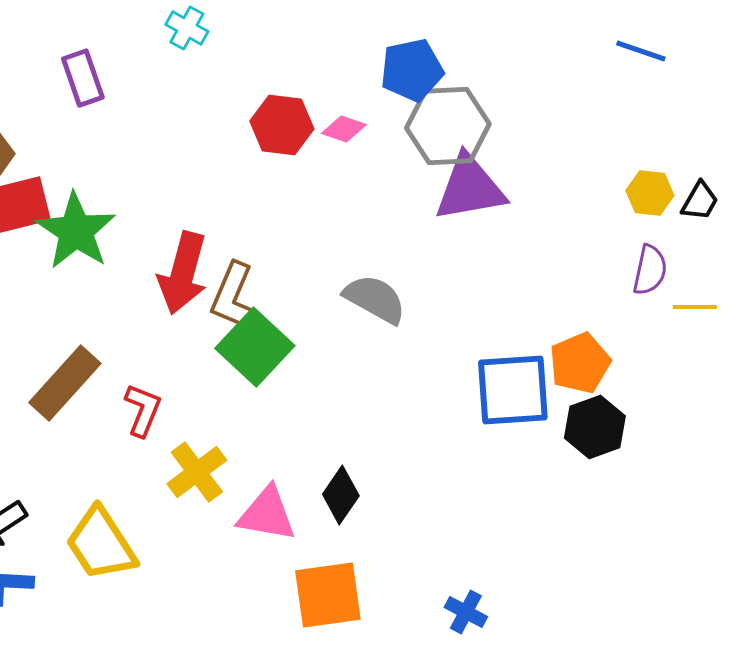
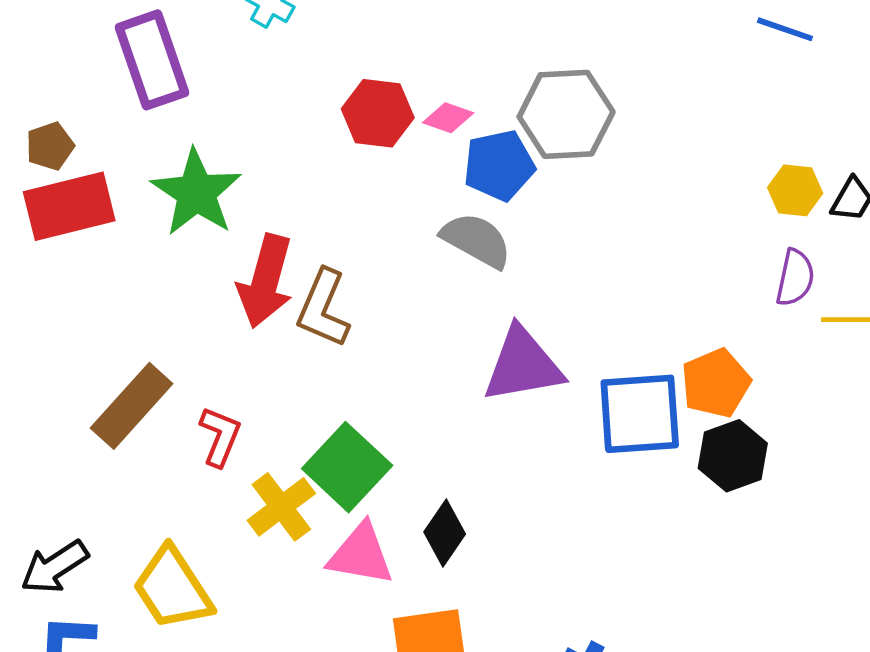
blue pentagon: (412, 70) -> (499, 165), moved
purple rectangle: (83, 78) -> (152, 60), size x1.5
purple triangle: (470, 188) -> (523, 365), moved
green star: (76, 231) -> (196, 193), moved
gray semicircle: (375, 299) -> (476, 240), moved
green square: (255, 347) -> (347, 467), moved

